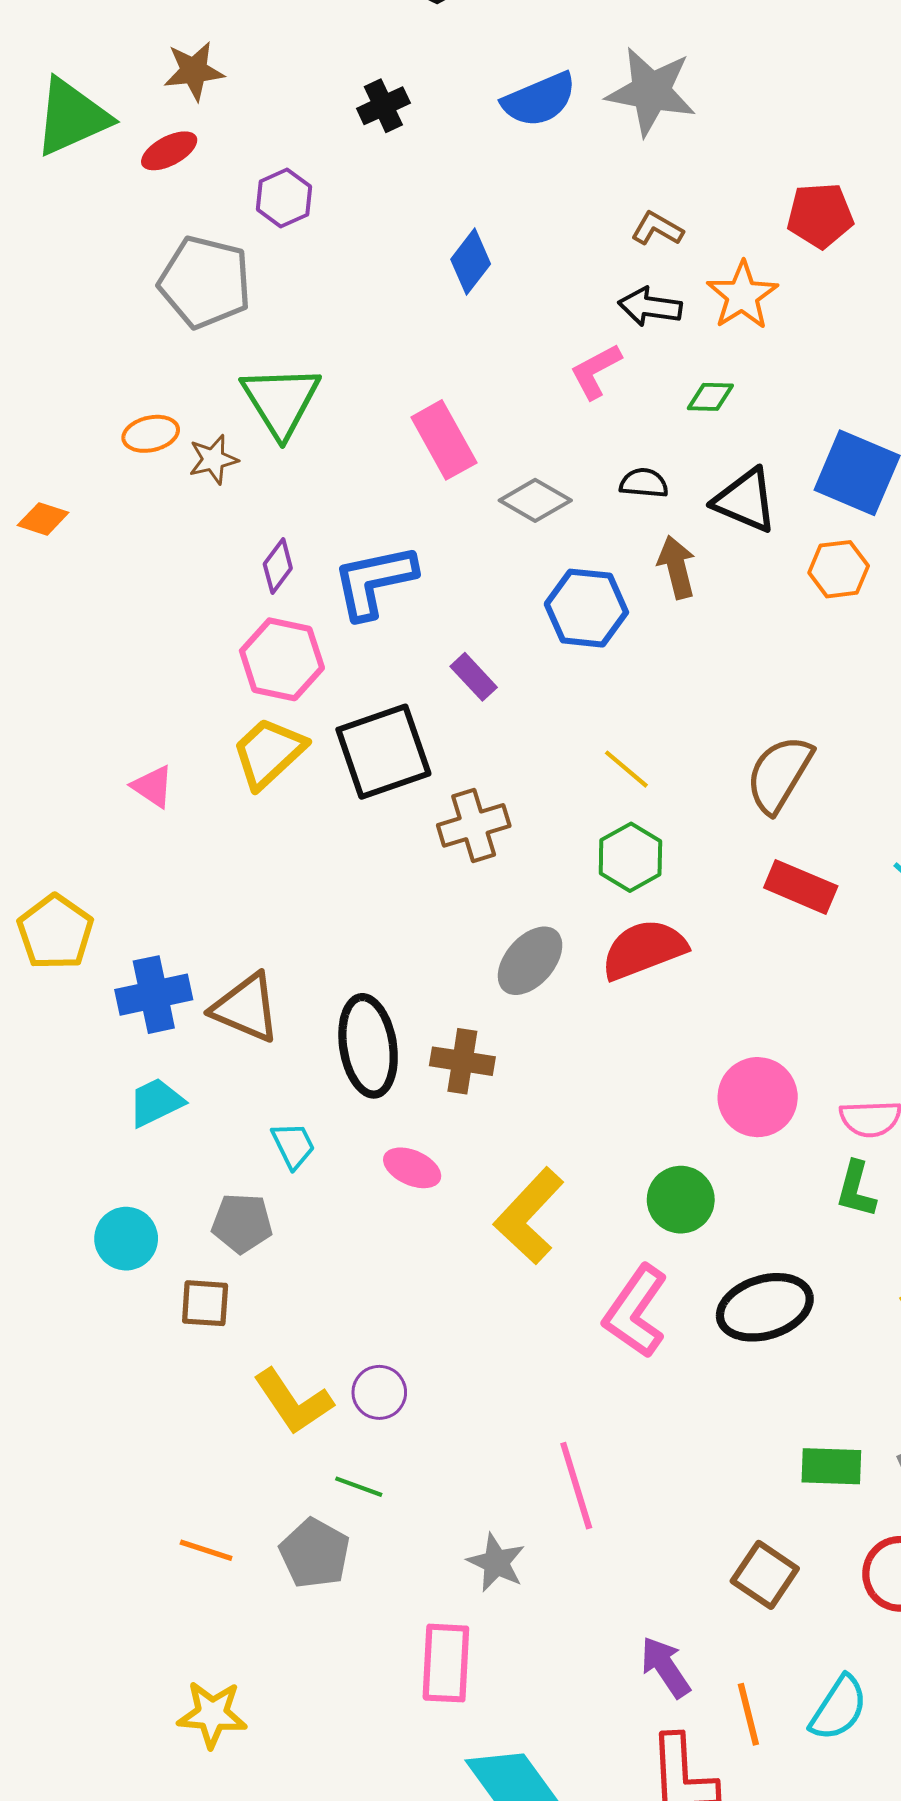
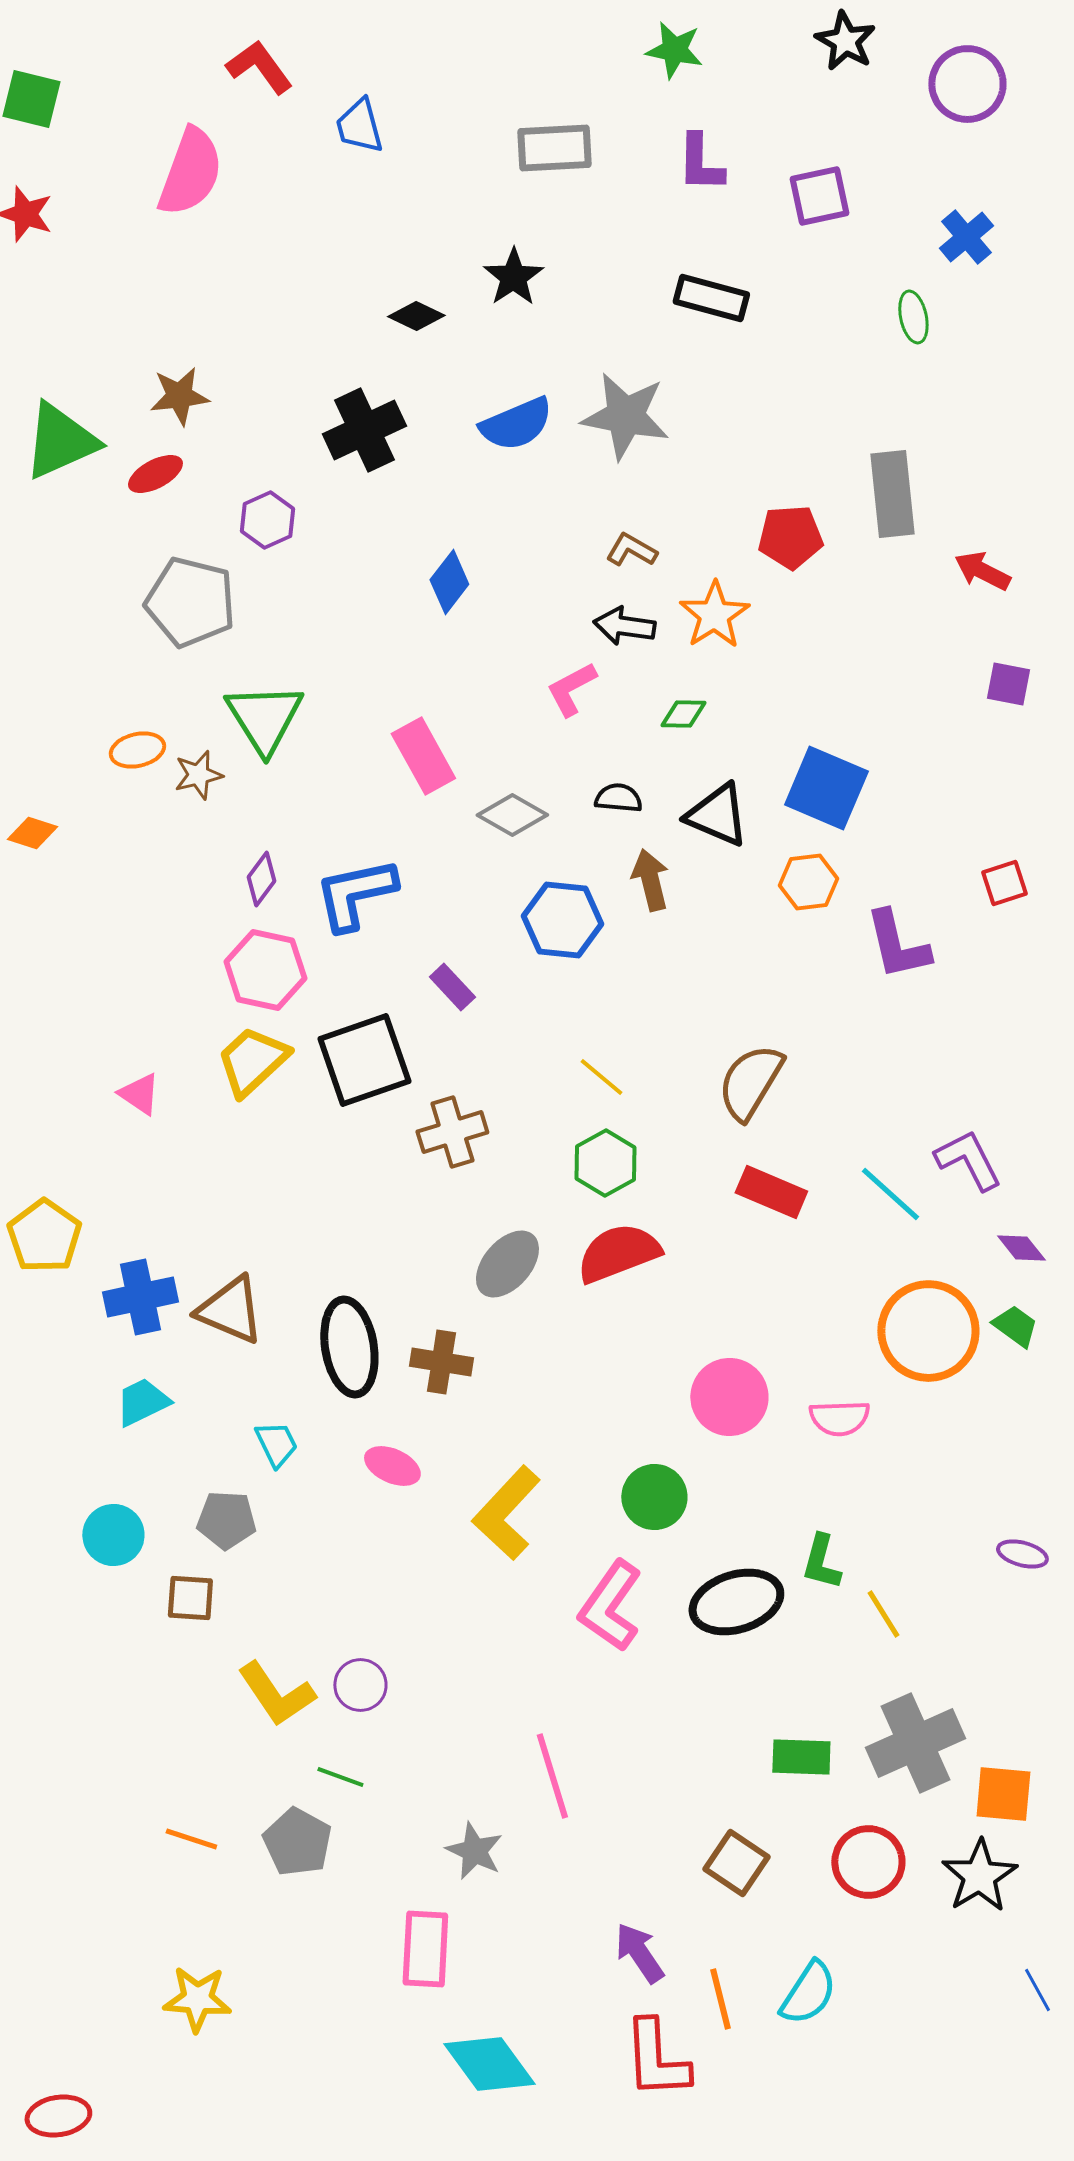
black cross: (383, 106) -> (364, 430), size x1.6
green L-shape: (856, 1189) -> (821, 1562), moved

